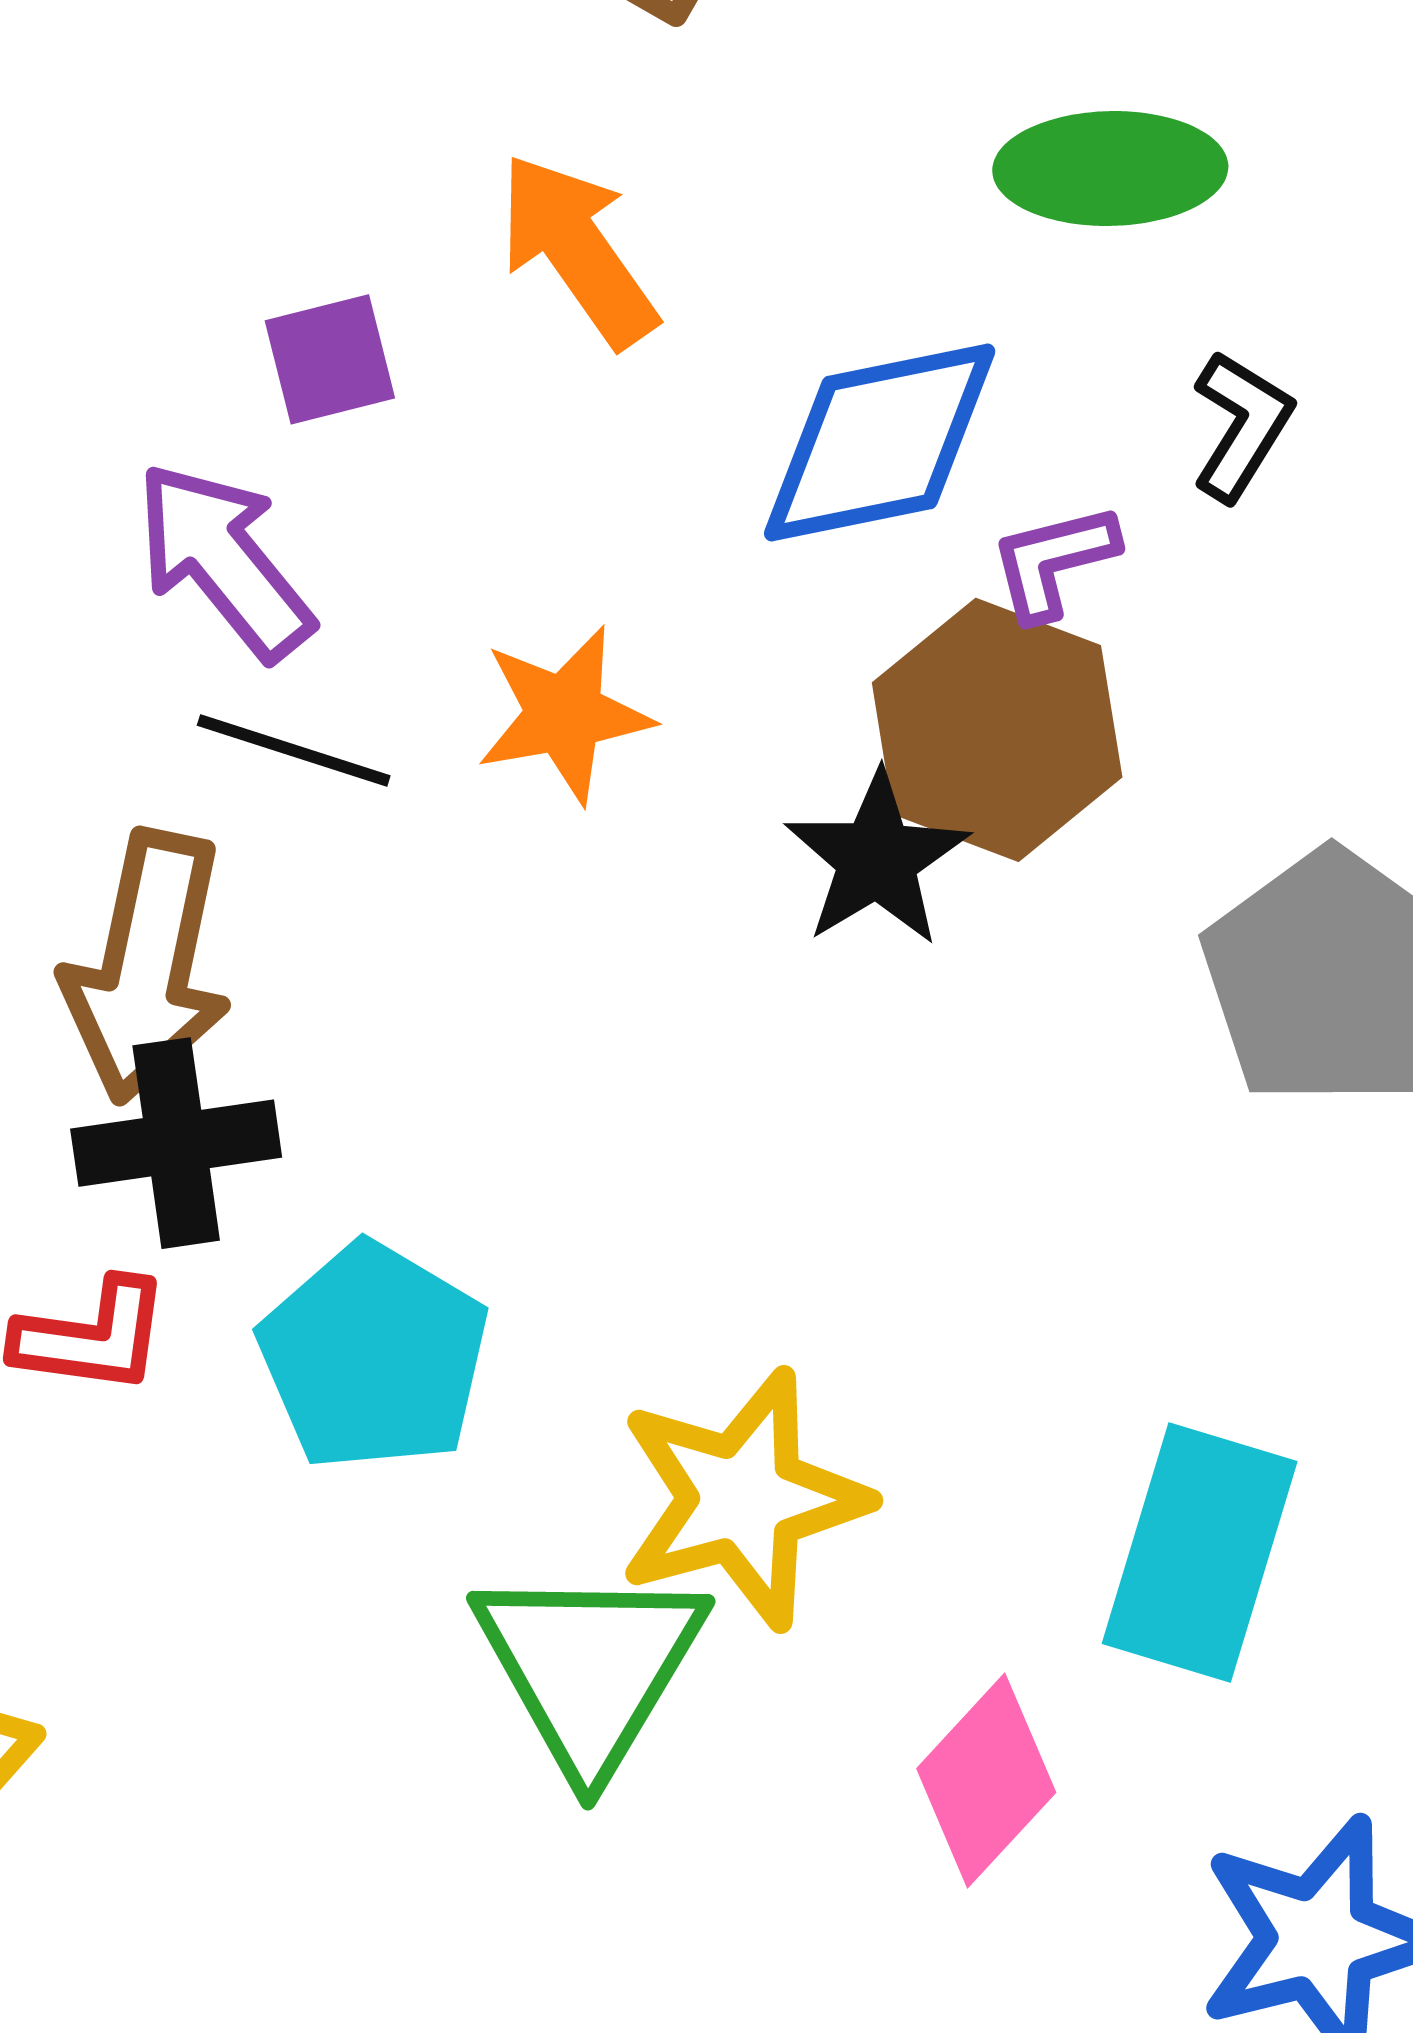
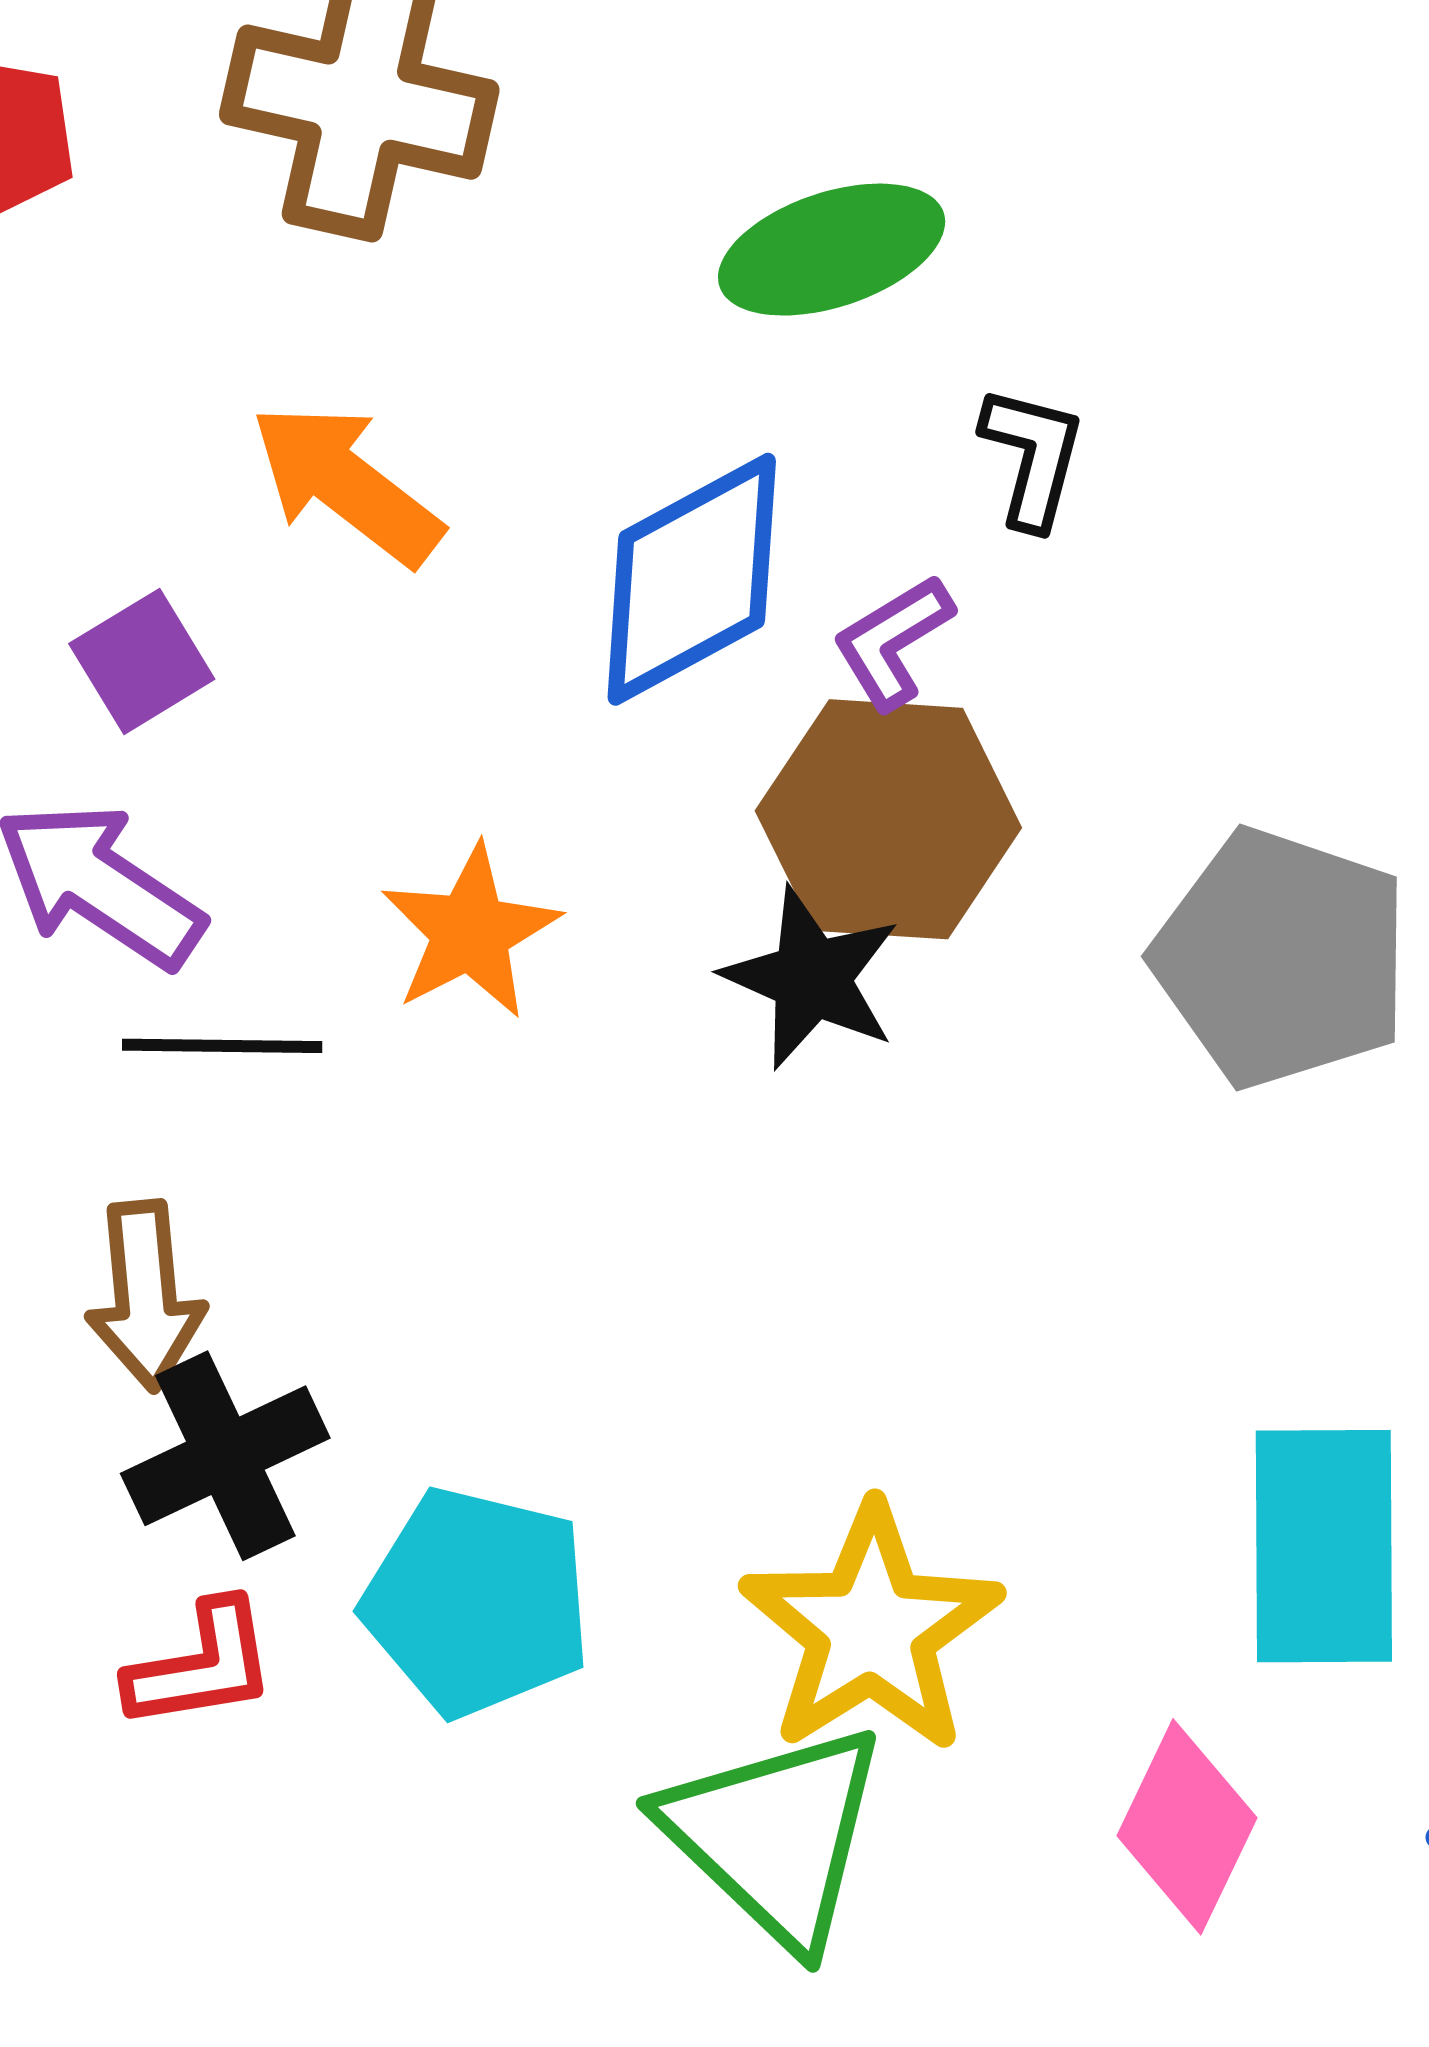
brown arrow: (147, 967) -> (145, 1296), size x0.7

